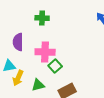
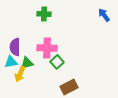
purple semicircle: (18, 42) -> (15, 47), moved
green triangle: (38, 85) -> (27, 63), moved

